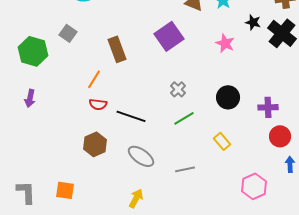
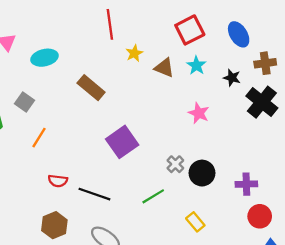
black star: (253, 22) -> (232, 78), moved
purple square: (169, 36) -> (122, 142), moved
brown rectangle: (117, 49) -> (91, 88), moved, turned -30
orange line: (94, 79) -> (39, 138), moved
gray cross: (178, 89) -> (175, 164), moved

